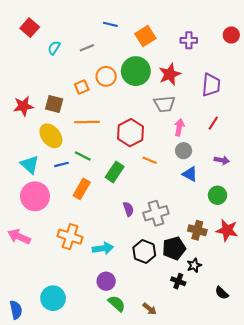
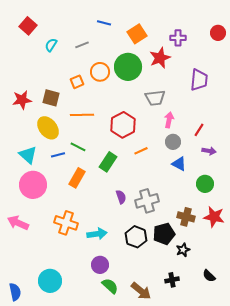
red star: (170, 74) -> (160, 58), moved
red line: (213, 123) -> (199, 130), moved
orange line: (150, 160) -> (141, 151), turned -48
black cross: (178, 281) -> (172, 280), moved, turned -32
brown arrow: (150, 309) -> (141, 291), size x1.5

